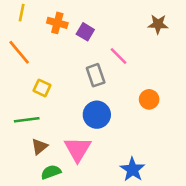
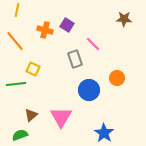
orange cross: (57, 23) -> (45, 30), moved
blue circle: (97, 115) -> (89, 90), moved
green line: (27, 120) -> (16, 84), moved
green semicircle: (51, 172) -> (20, 135), moved

